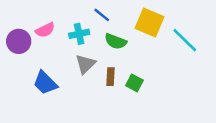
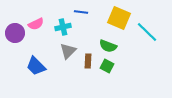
blue line: (102, 15) -> (81, 12), turned -32
green semicircle: (116, 41) -> (108, 46), moved

